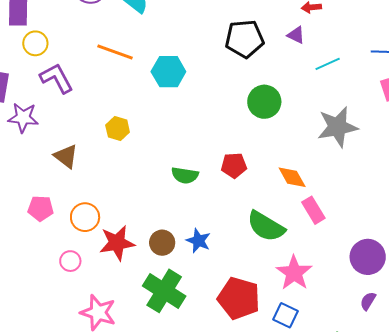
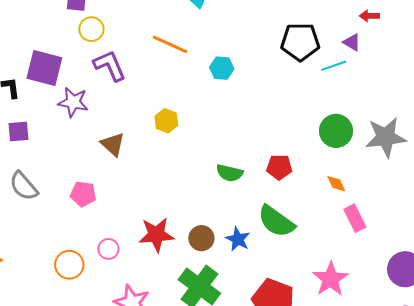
cyan line: (328, 64) -> (334, 66), moved
cyan hexagon: (168, 72) -> (222, 68), size x0.7
green circle: (264, 102) -> (336, 131), moved
orange diamond: (292, 177) -> (336, 184), size x0.7
orange circle: (85, 217) -> (69, 265), moved
green semicircle: (266, 226) -> (276, 221), moved

